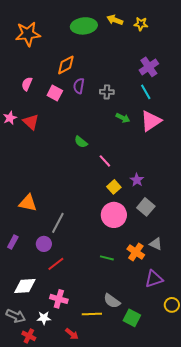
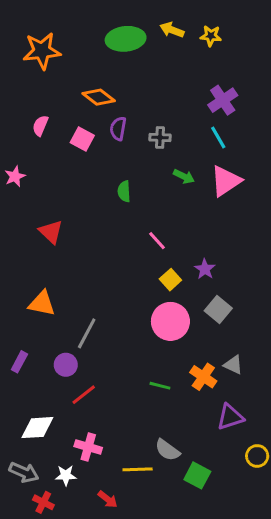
orange diamond: (66, 65) -> (99, 97), turned 65
red triangle: (31, 122) -> (51, 232), moved
green semicircle: (81, 142) -> (124, 191), moved, turned 48

